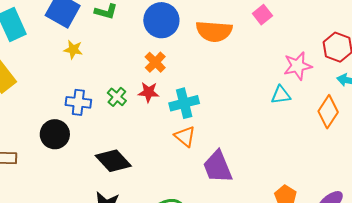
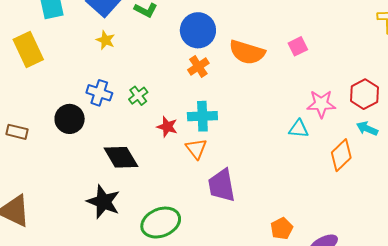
orange cross: (155, 62) -> (198, 66), moved
red star: (149, 92) -> (167, 127), moved

